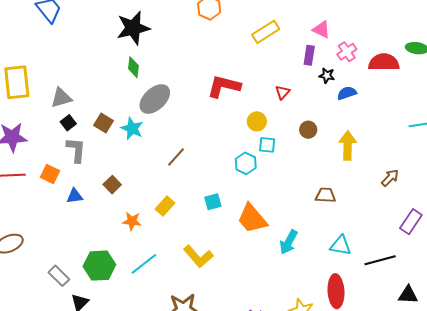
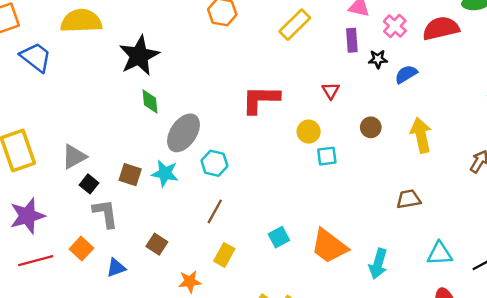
brown line: (176, 157) -> (215, 211), moved
cyan hexagon: (246, 163) -> (214, 163), moved
orange square: (50, 174) -> (81, 249), turned 30

